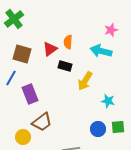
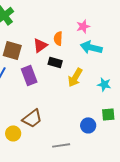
pink star: (111, 30) -> (83, 26), moved
purple rectangle: (30, 94) -> (29, 75), moved
cyan star: (108, 101) -> (104, 84), moved
green square: (118, 127) -> (108, 114), moved

